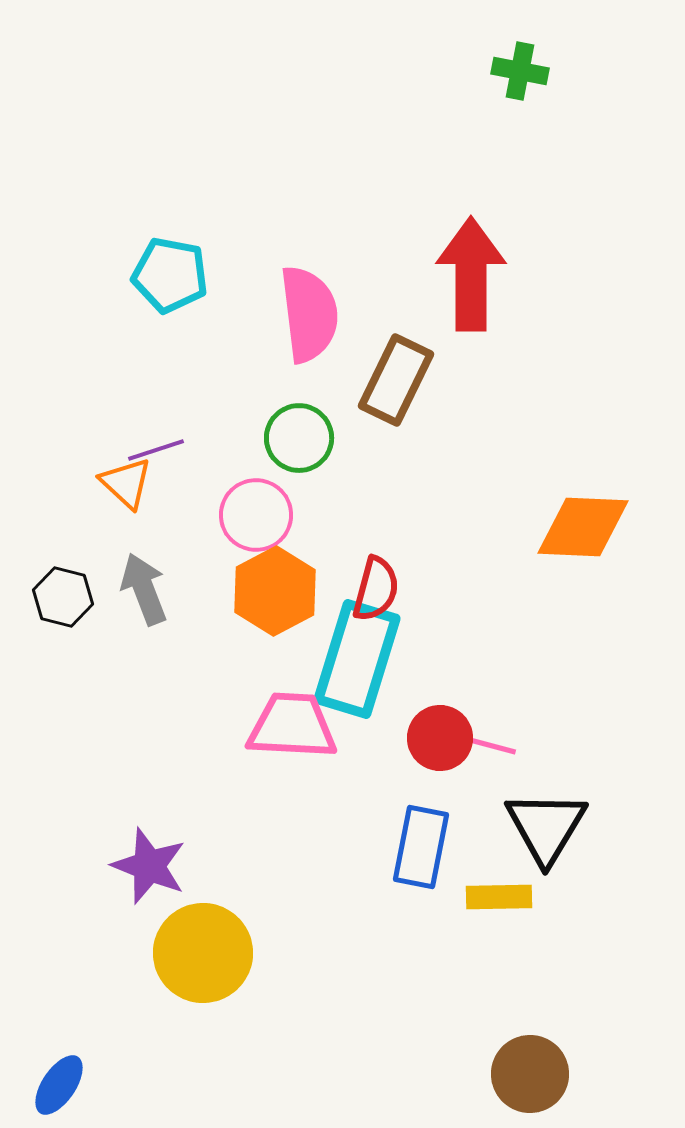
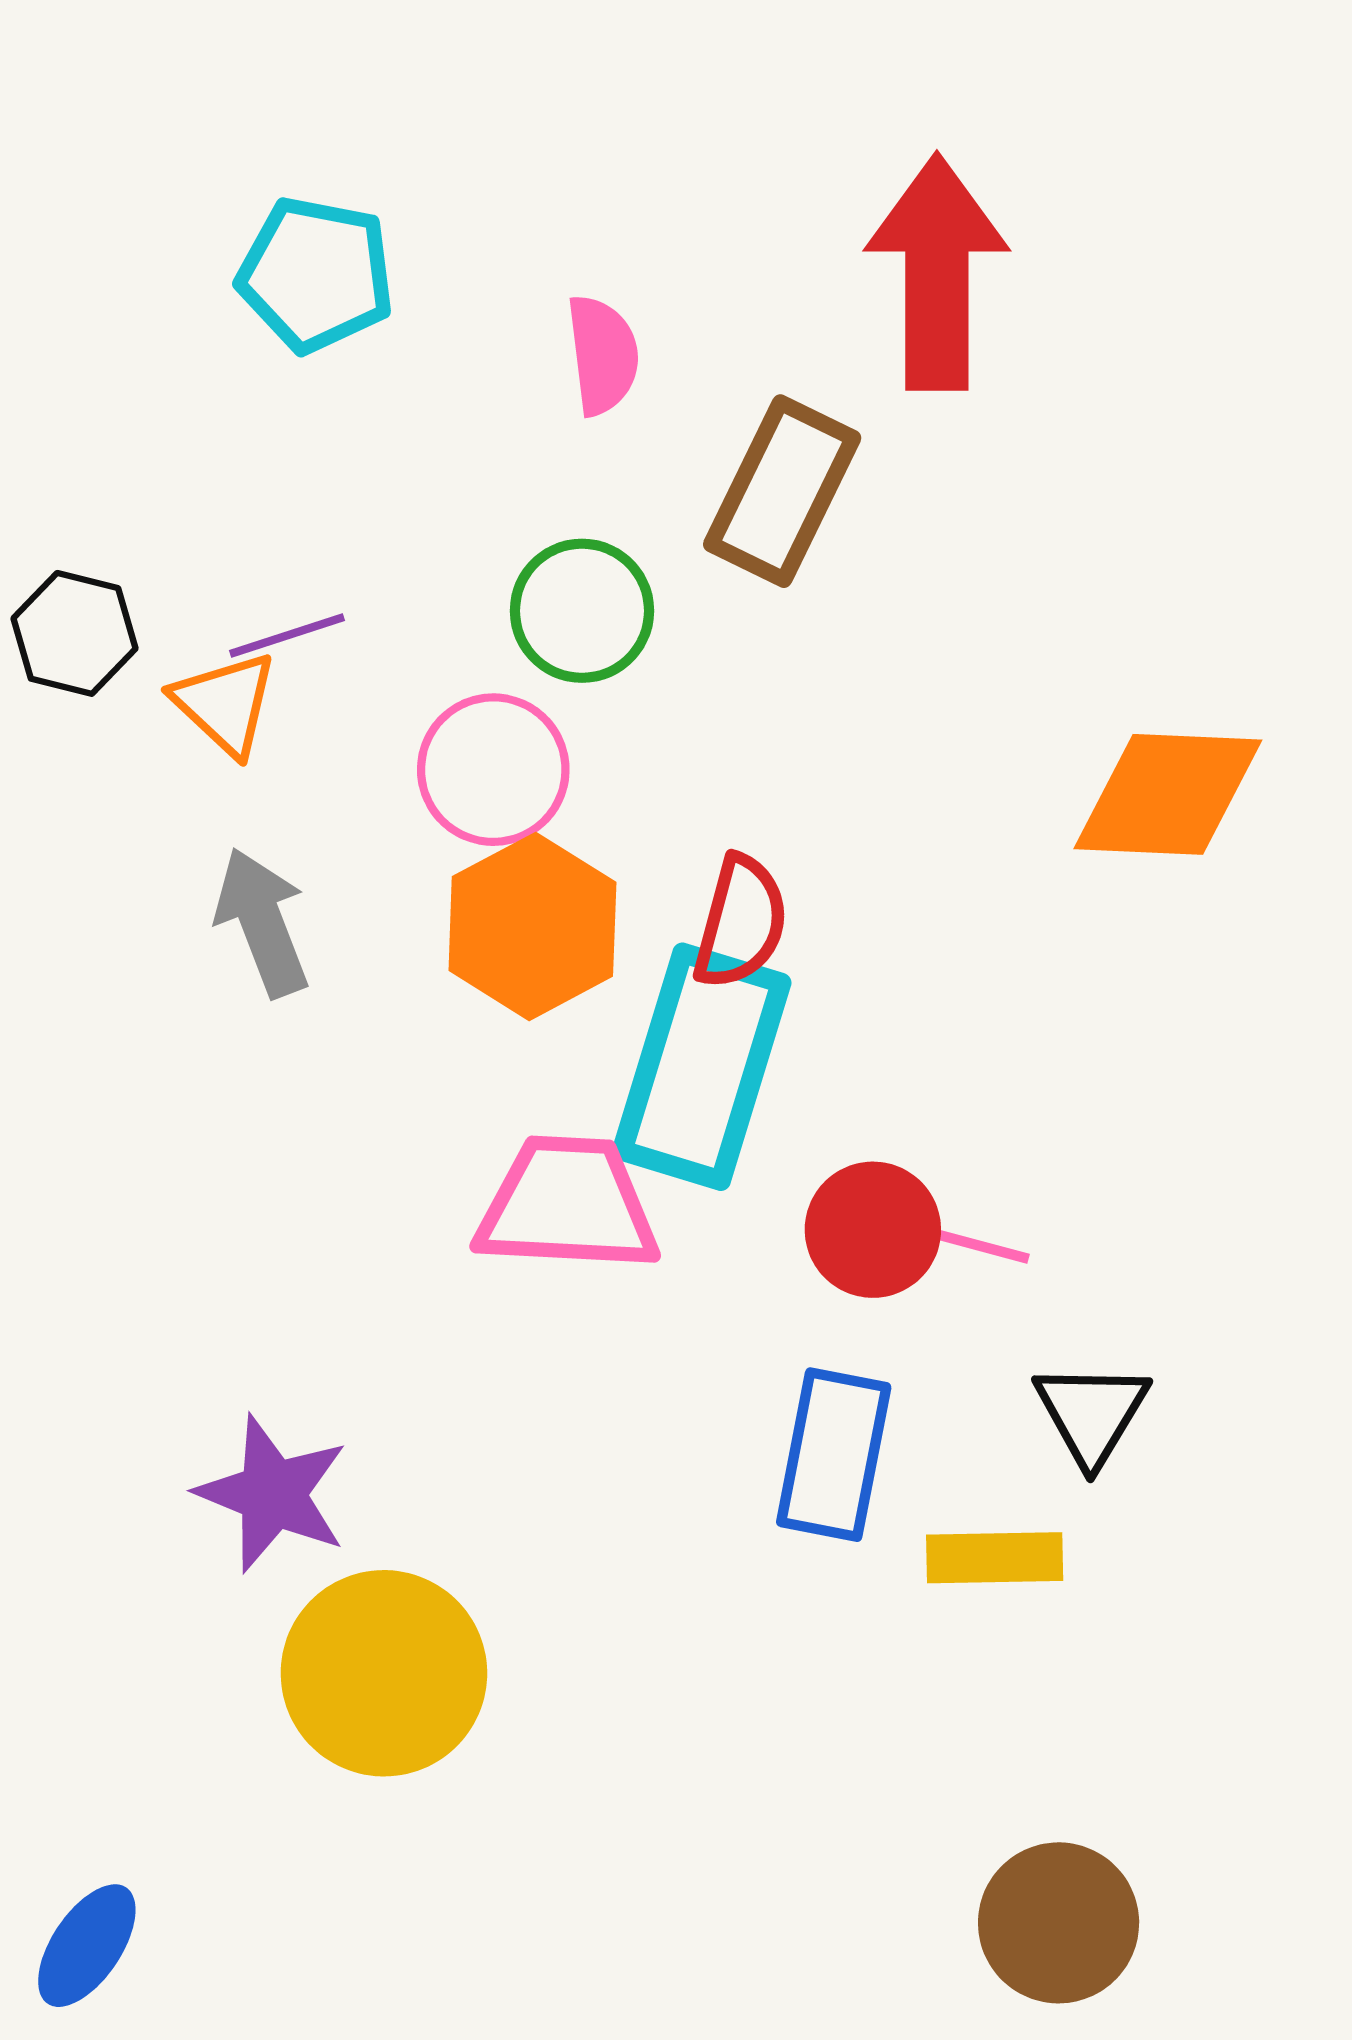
pink semicircle: (309, 314) -> (603, 355), size x0.6
black hexagon: (63, 597) -> (74, 633), moved
black triangle: (546, 827) -> (1092, 1413), size x0.7

